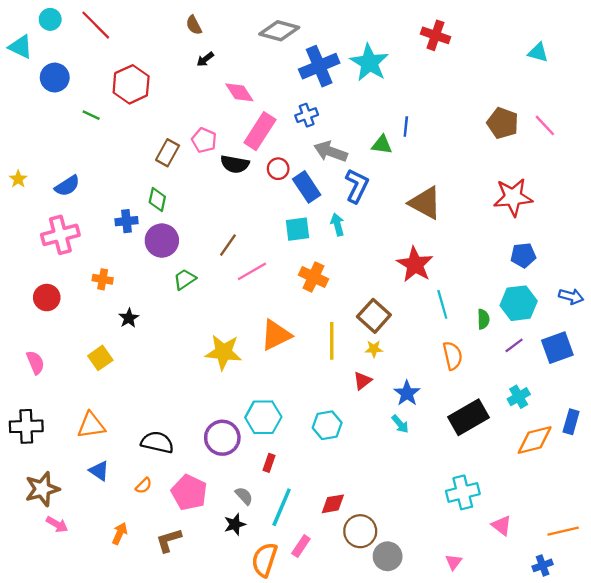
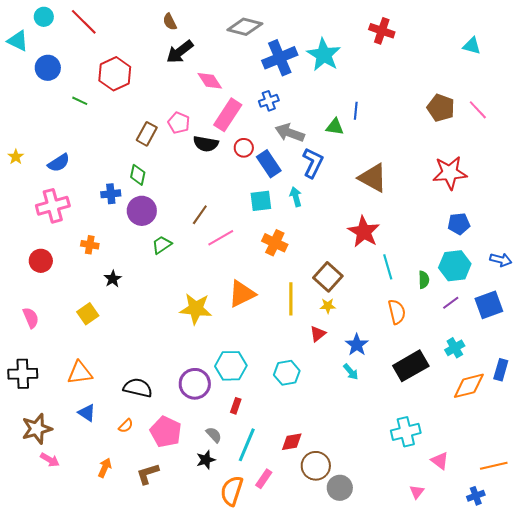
black arrow: (205, 59) -> (180, 52), size x1.8
pink triangle: (454, 562) -> (417, 492), moved

